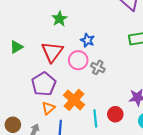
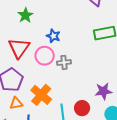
gray cross: (98, 67) -> (64, 62), turned -32
orange triangle: (48, 108) -> (16, 103), turned 32

